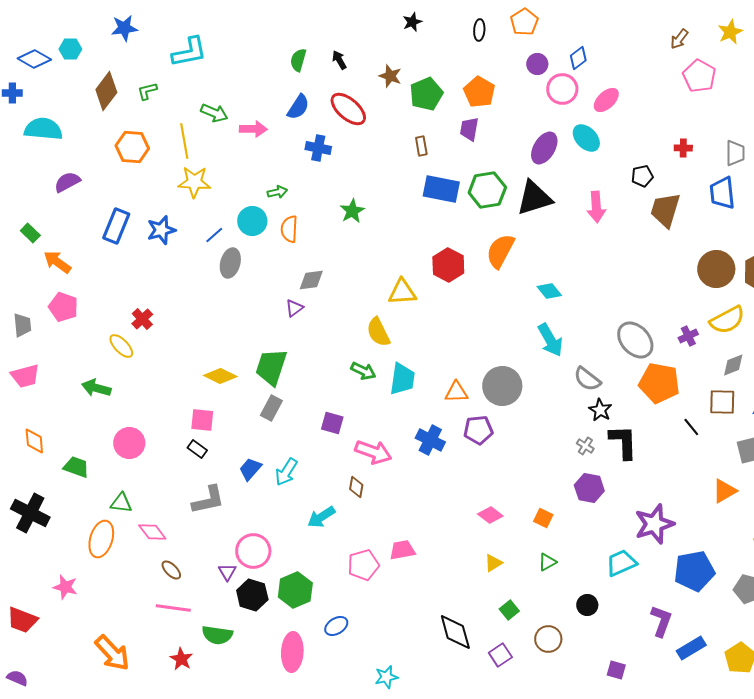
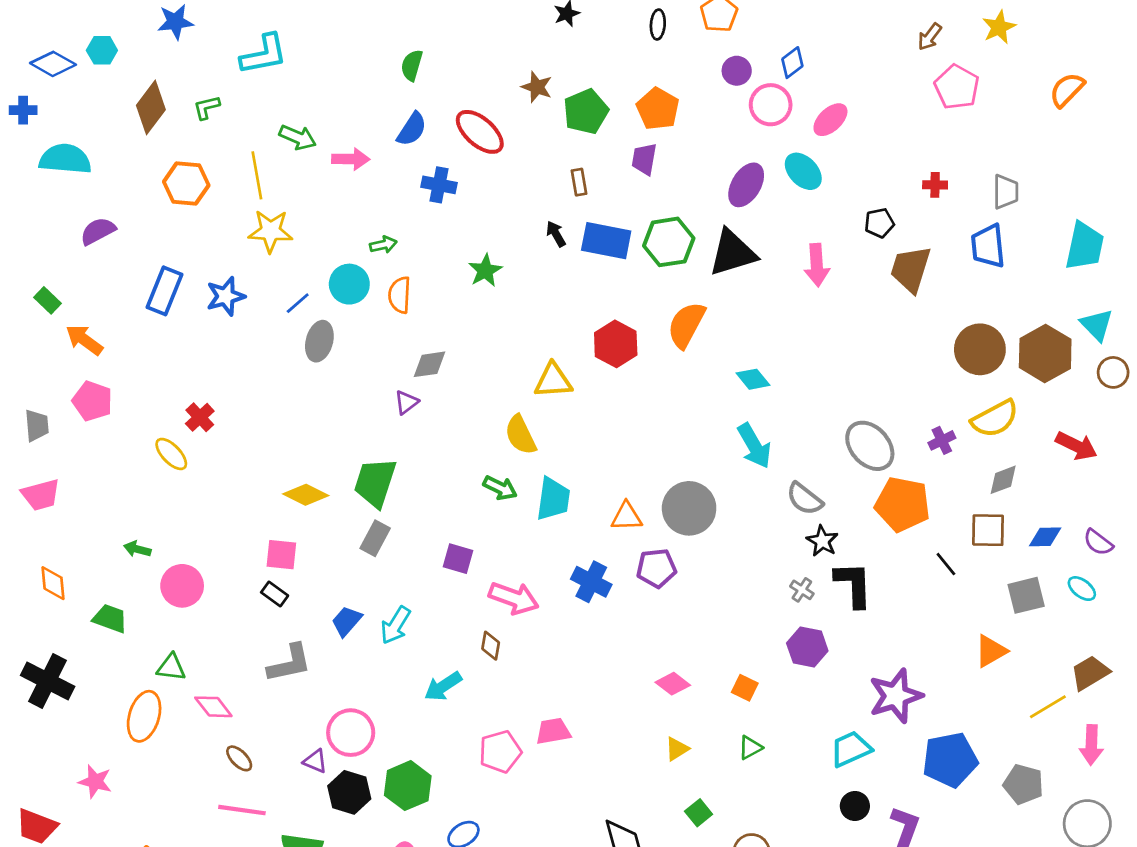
black arrow: (339, 60) -> (556, 234), moved
green arrow: (96, 388) -> (137, 549), moved, size x0.7
purple triangle: (227, 572) -> (315, 761), turned -36
black circle: (587, 605) -> (855, 806), moved

